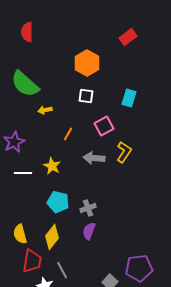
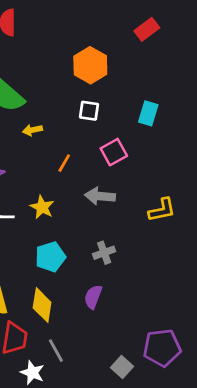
yellow L-shape: (124, 152) -> (162, 210), moved, turned 45
cyan pentagon: (58, 202) -> (50, 257), turned -30
gray cross: (88, 208) -> (104, 253), moved
yellow diamond: (52, 237) -> (42, 305), turned -30

